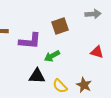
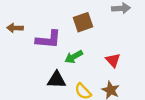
red triangle: (97, 52) -> (113, 60), moved, turned 32

